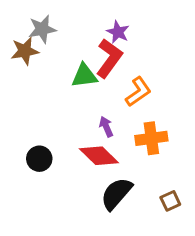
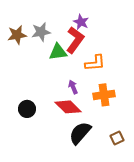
gray star: (42, 29) -> (41, 32), moved
orange L-shape: (138, 92) -> (95, 63), turned 30

